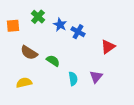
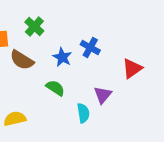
blue star: (60, 25) -> (62, 57), moved
brown semicircle: (29, 53) -> (22, 60), moved
purple triangle: (96, 77) -> (103, 95), moved

